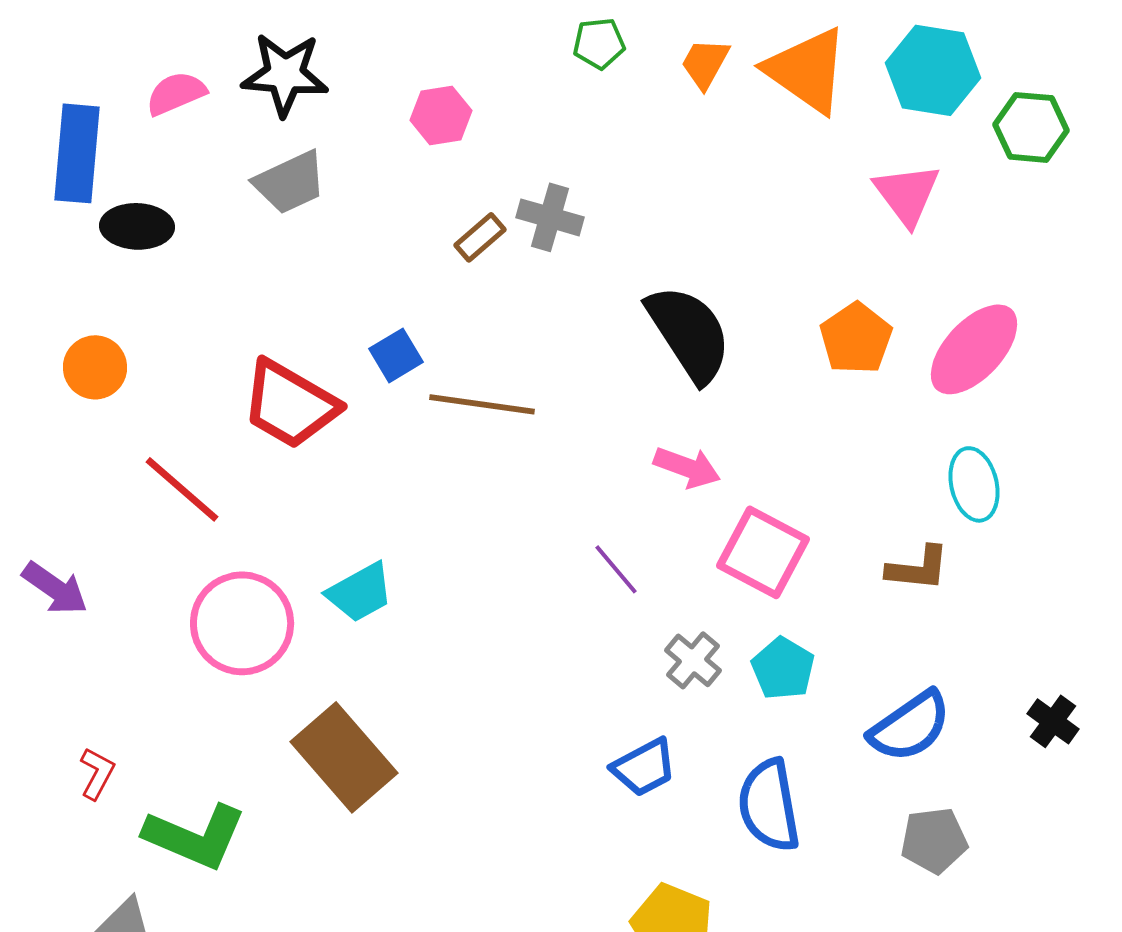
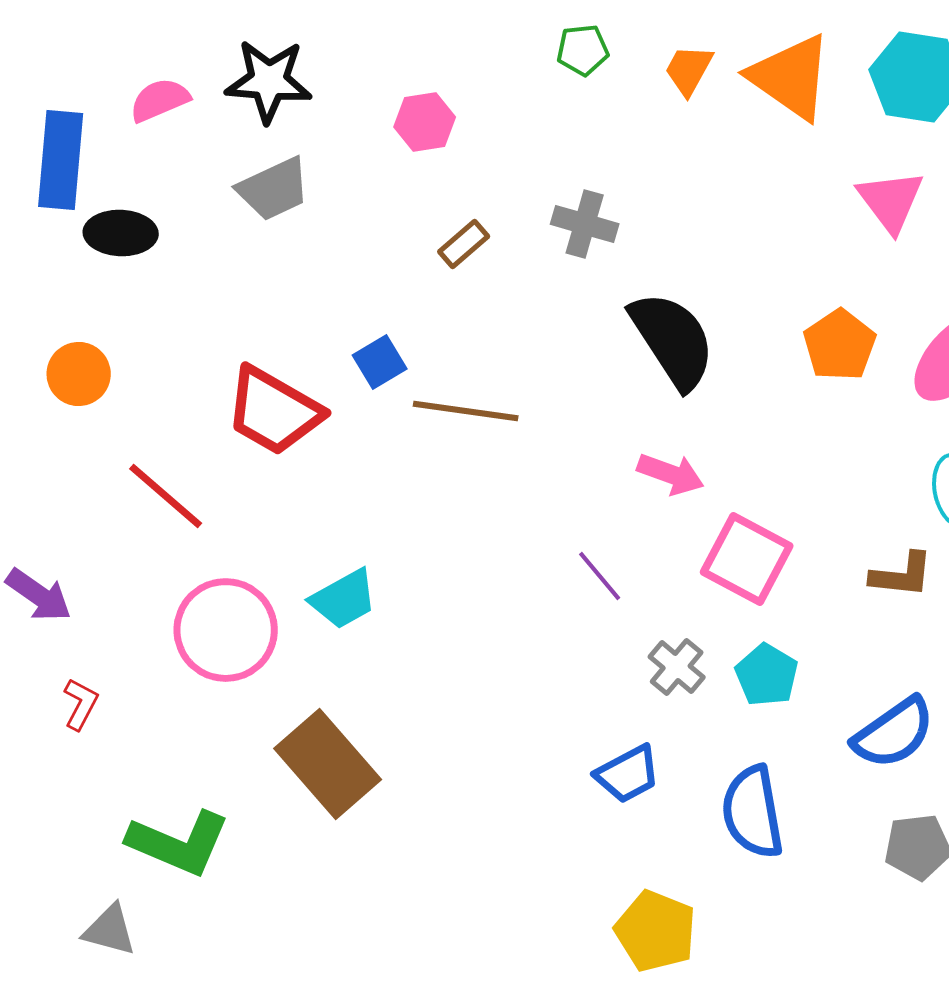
gray cross: (550, 217) -> (585, 224), moved
red L-shape: (97, 773) -> (81, 704), moved

